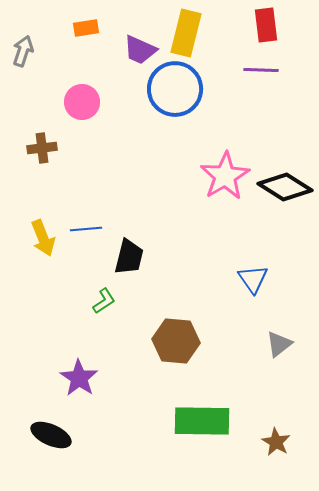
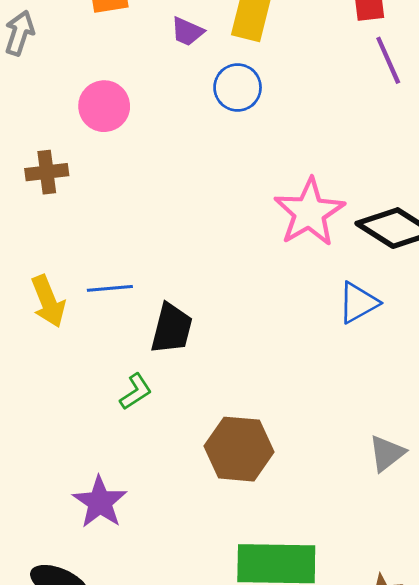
purple trapezoid: (140, 50) -> (187, 32), size x0.7
purple line: (261, 70) -> (388, 60), moved, turned 64
blue circle: (175, 89) -> (238, 87), size x0.6
blue triangle: (253, 279) -> (358, 303), moved, turned 36

